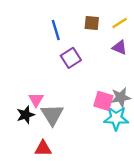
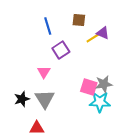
yellow line: (120, 23) -> (93, 38), moved
purple triangle: (120, 47) -> (103, 33), moved
pink triangle: (36, 100) -> (44, 72), moved

